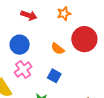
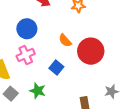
red circle: (84, 39) -> (91, 51), moved

